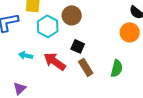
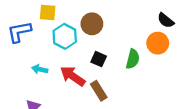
brown rectangle: (86, 67) -> (99, 91), moved
green semicircle: (117, 68) -> (133, 59), moved

